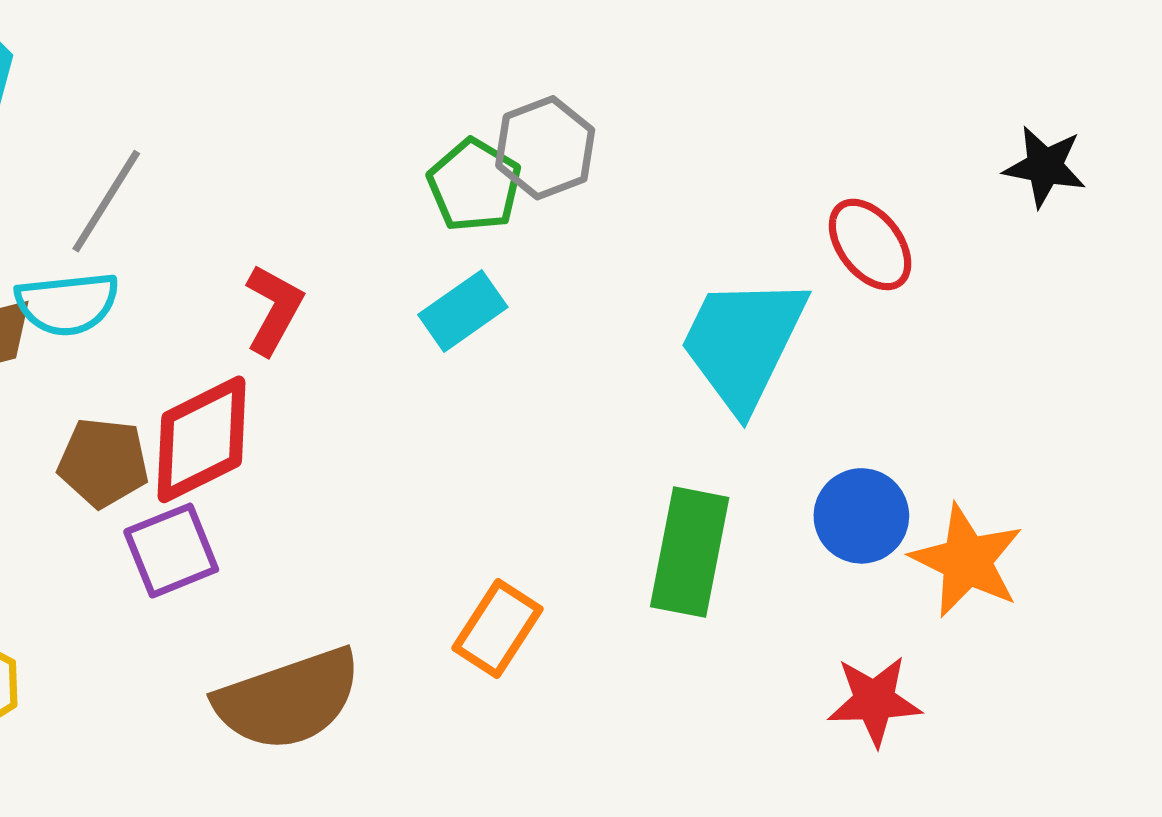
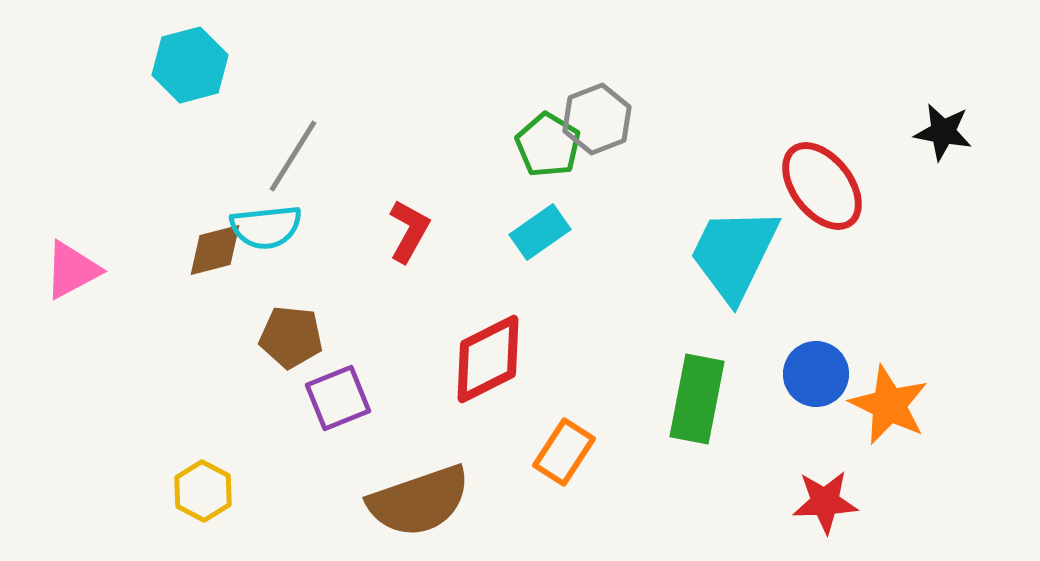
red ellipse: (870, 244) -> (822, 186), size x1.4
red diamond: (202, 439) -> (488, 359), moved

